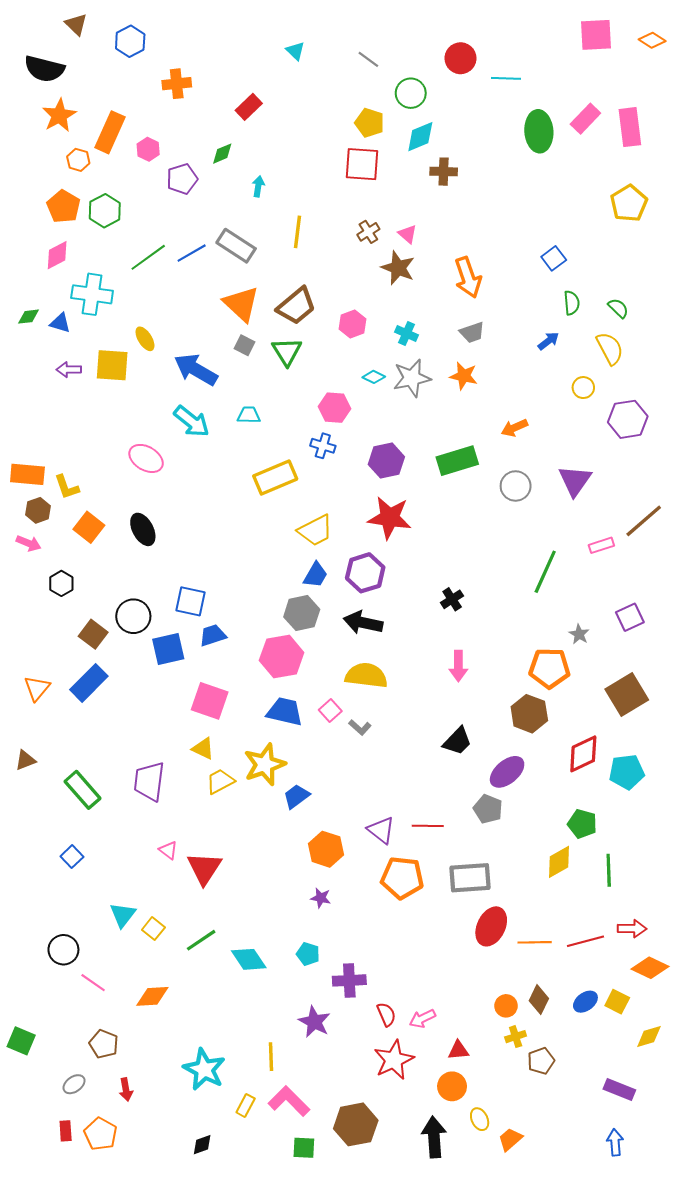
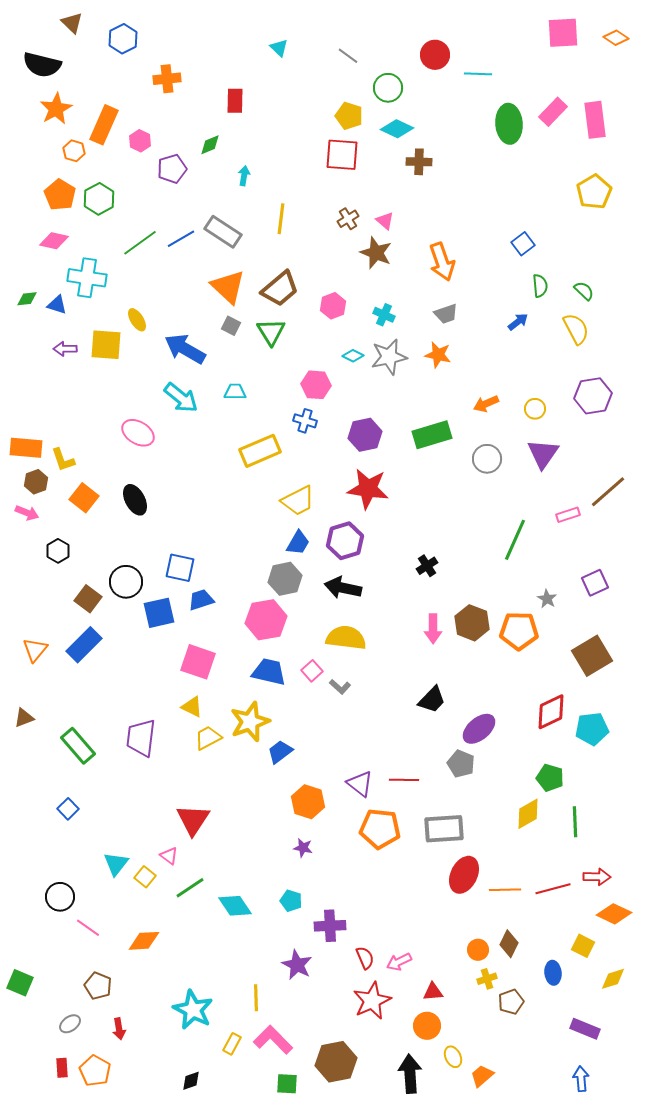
red rectangle: (249, 107) -> (235, 101), turned -45
cyan diamond: (420, 137) -> (397, 129), turned 48
pink diamond: (57, 255) -> (54, 241), turned 40
yellow circle: (583, 388) -> (535, 409), moved
brown hexagon: (529, 714) -> (472, 623), moved
pink triangle: (168, 850) -> (169, 856), moved
blue ellipse: (585, 1002) -> (553, 973), moved, turned -60

